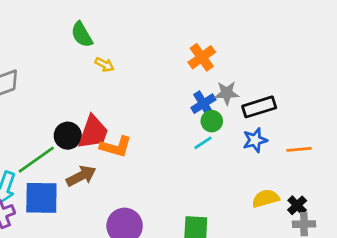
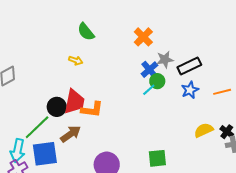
green semicircle: (82, 35) -> (86, 32), moved
yellow arrow: (104, 64) -> (76, 60), moved
cyan line: (203, 143) -> (149, 90), moved

